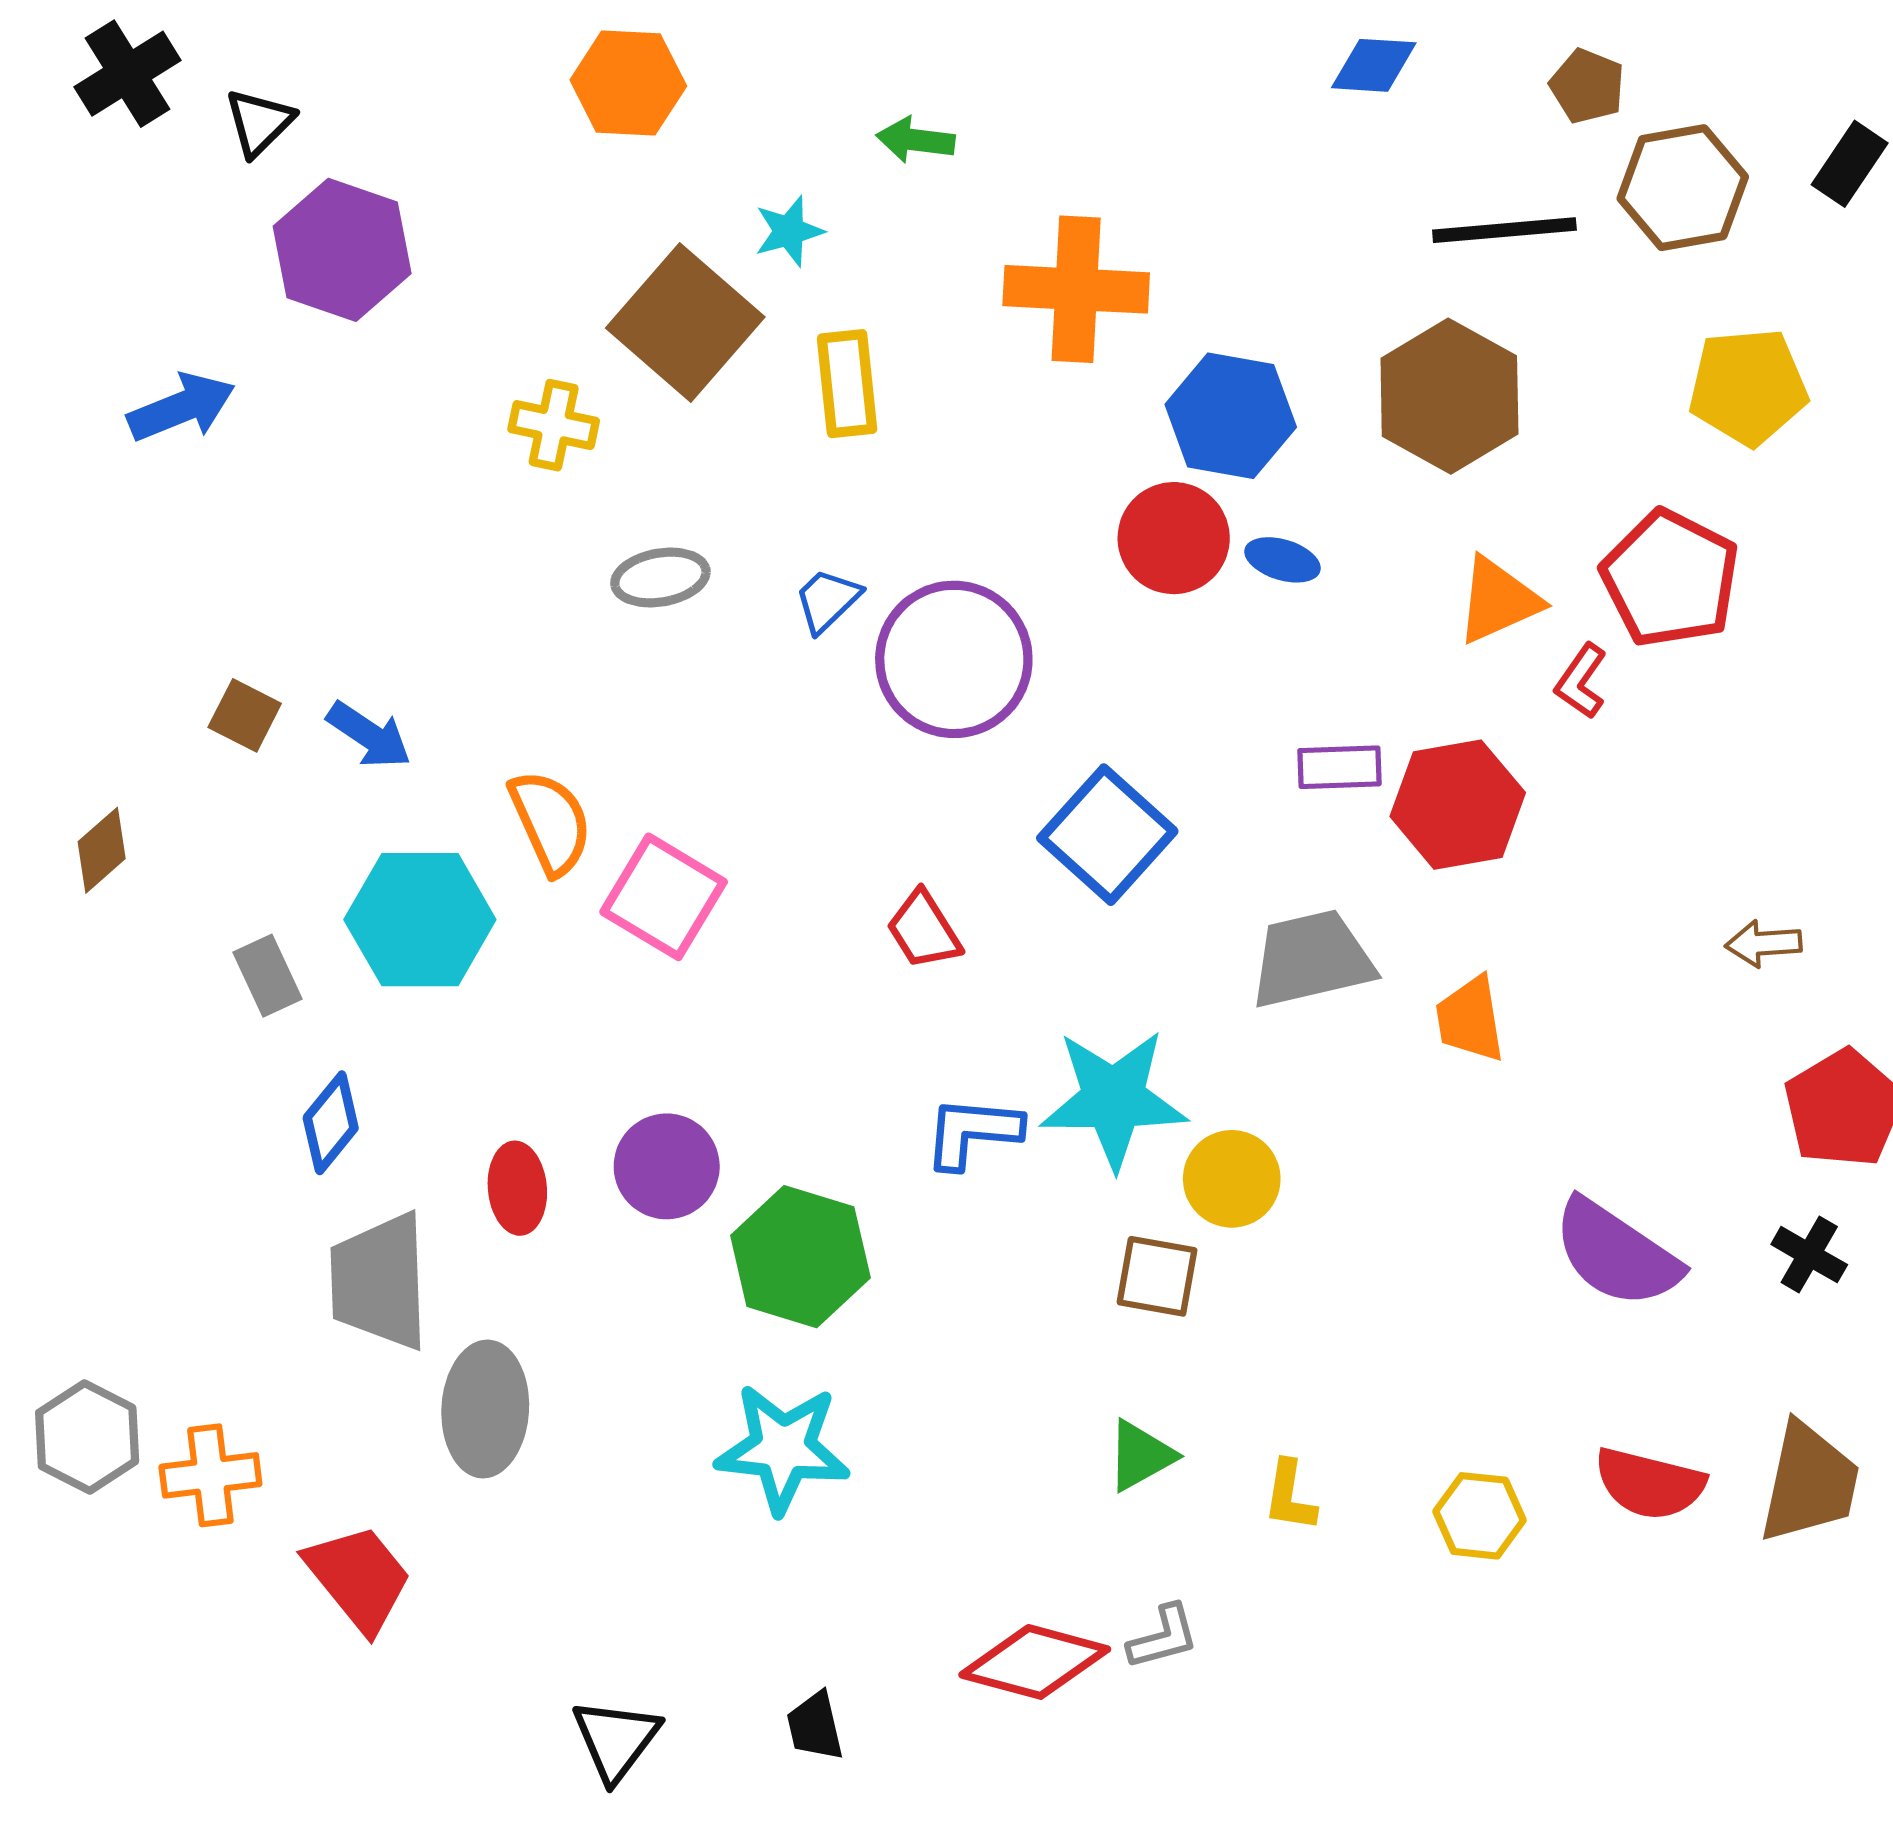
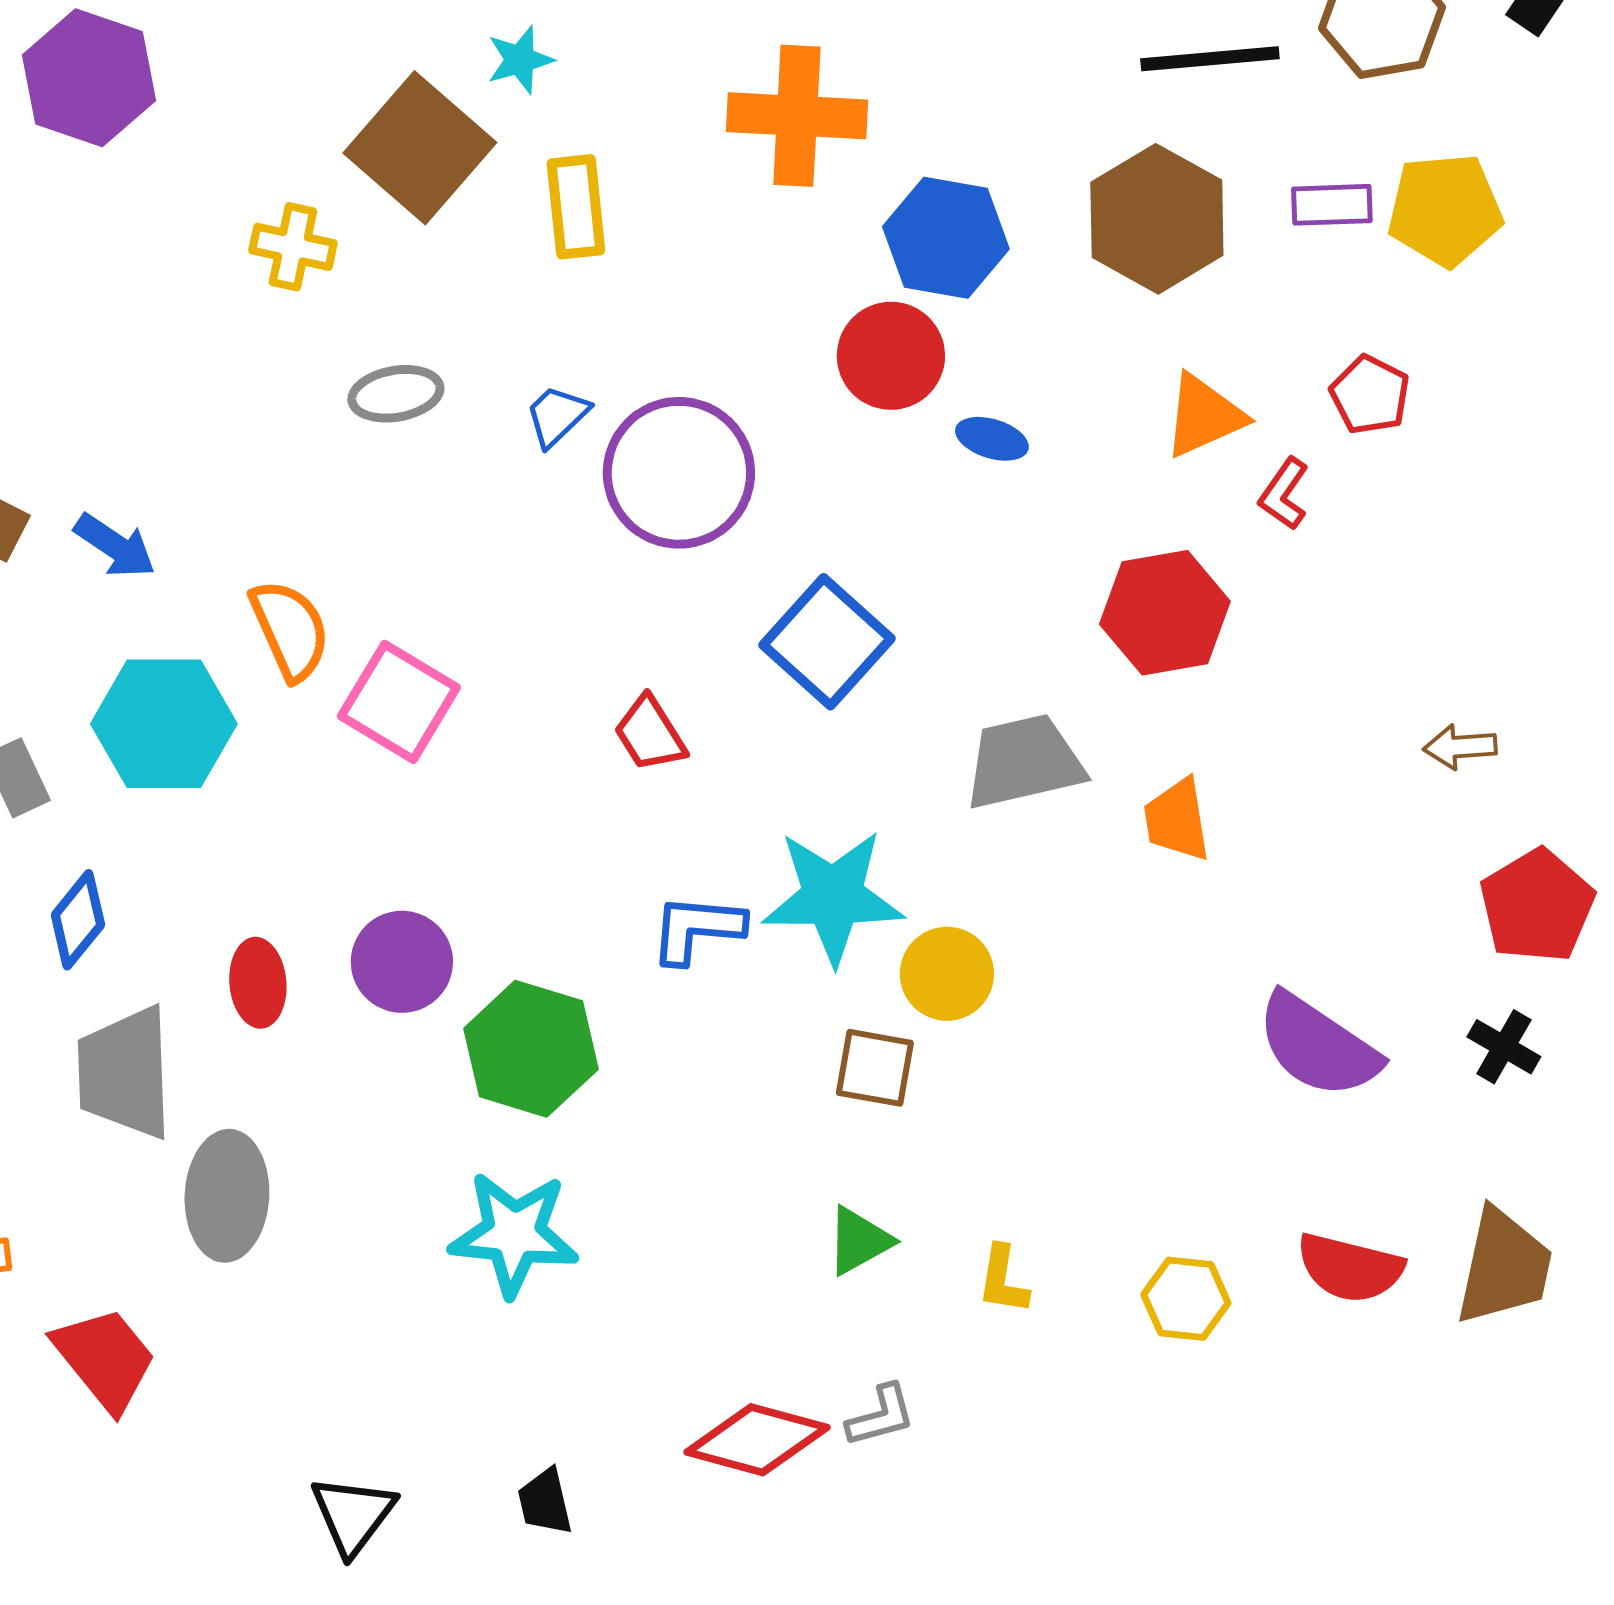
blue ellipse: (1283, 560) -> (992, 439), moved
red pentagon: (1670, 579) -> (1370, 395), size x0.6
purple rectangle: (1340, 767) -> (1332, 205), moved

